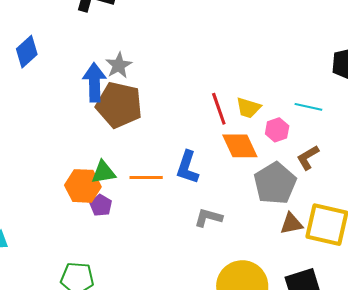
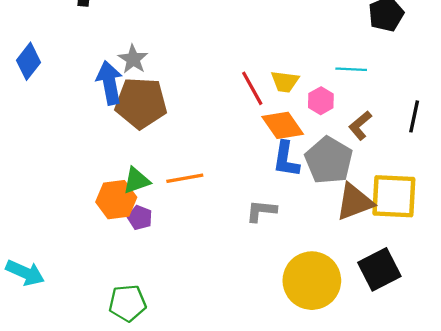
blue L-shape: (187, 167) -> (286, 159), moved
brown triangle: (291, 224) -> (355, 202), size x1.5

